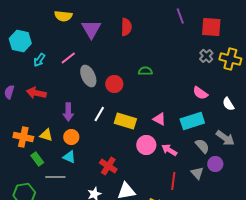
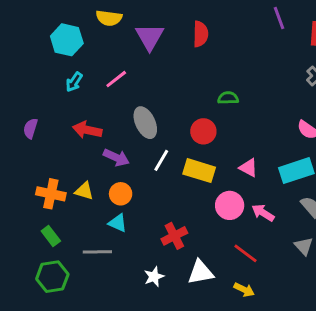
cyan hexagon: (20, 41) -> (67, 40), moved
gray ellipse: (88, 76) -> (145, 123), moved
red circle: (114, 84) -> (203, 131), moved
red arrow: (36, 93) -> (87, 130), moved
purple arrow: (68, 112) -> (116, 157), turned -66
green rectangle: (37, 159) -> (51, 236), moved
red cross: (108, 166) -> (174, 236), turned 30
red line: (173, 181) -> (246, 253), moved, turned -60

